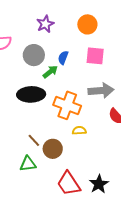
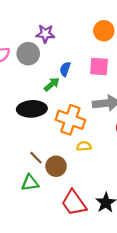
purple star: (45, 24) -> (45, 34), turned 30
orange circle: (87, 24) -> (104, 31), moved
gray circle: (34, 55) -> (28, 54), moved

